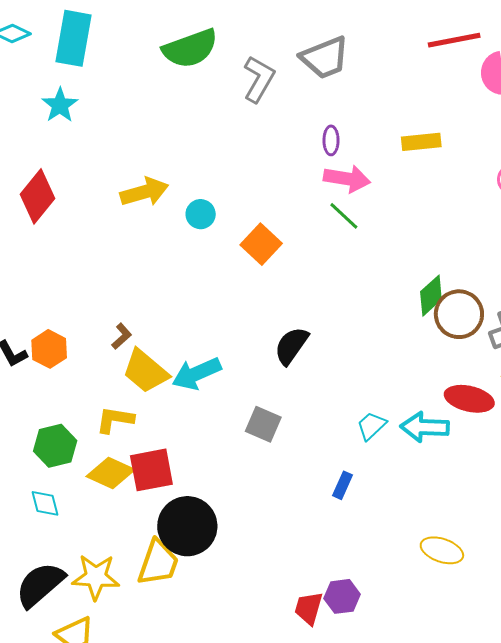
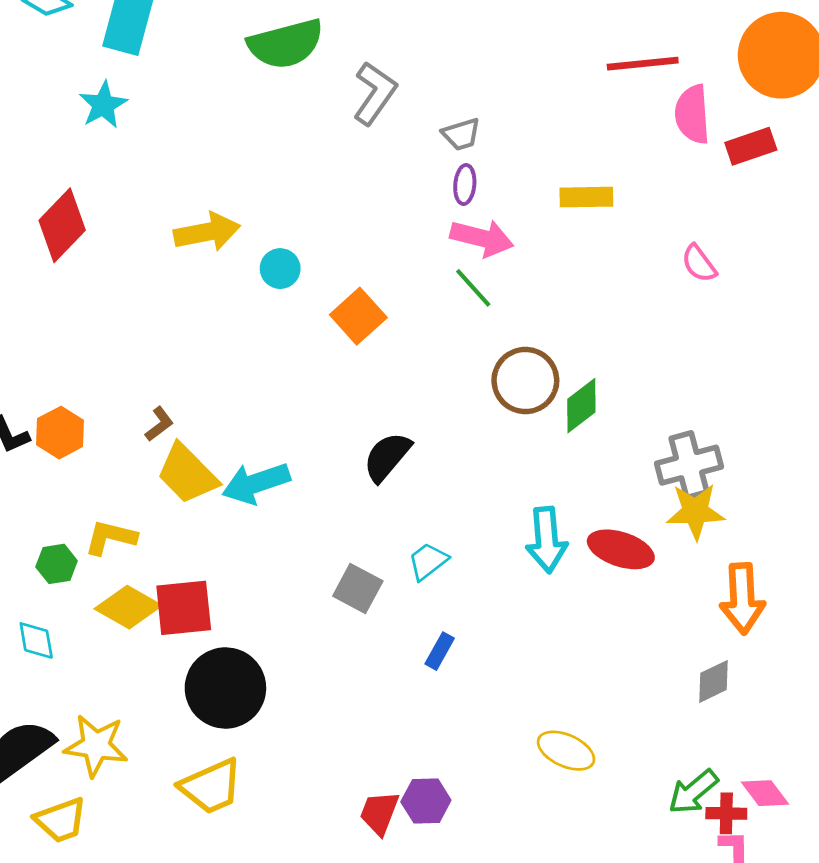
gray trapezoid: (325, 58) -> (461, 134), moved, size x0.6
brown circle: (459, 314) -> (525, 381), moved
yellow L-shape: (115, 420) -> (110, 537), moved
gray square: (263, 424) -> (358, 588), moved
cyan trapezoid: (371, 426) -> (428, 561), moved
cyan arrow: (425, 427) -> (547, 540), moved, turned -102
green hexagon: (55, 446) -> (57, 564), size x0.7
yellow trapezoid: (158, 563) -> (211, 786), moved, turned 42

